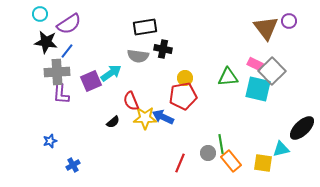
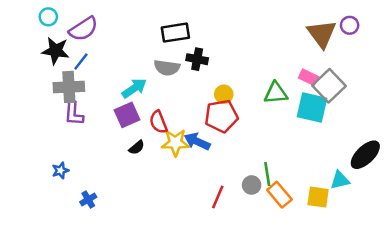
purple square: (91, 81) -> (127, 115), moved

